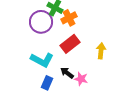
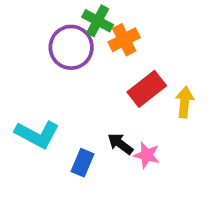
red rectangle: (70, 44) -> (147, 89), moved
cyan L-shape: (42, 60) -> (37, 134), moved

